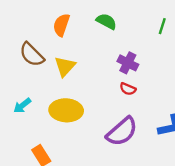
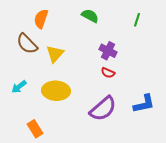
orange semicircle: (61, 25) -> (41, 19), moved

